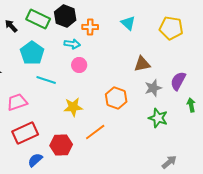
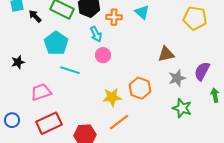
cyan triangle: (128, 23) -> (142, 12), moved
cyan arrow: (72, 44) -> (96, 34), turned 56
yellow star: (73, 107) -> (112, 97), moved

